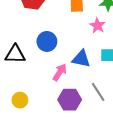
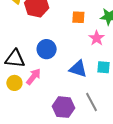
pink arrow: (60, 72) -> (34, 77), moved
yellow circle: (20, 100) -> (14, 83), moved

